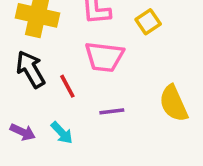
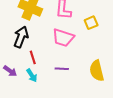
black arrow: (31, 69) -> (21, 37), turned 40
red line: (67, 86) -> (33, 57), moved

